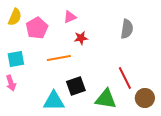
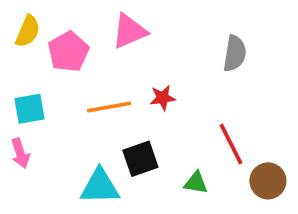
pink triangle: (70, 17) -> (129, 31), size x1.5
red star: (81, 38) -> (163, 98), moved
green triangle: (106, 99) -> (196, 183), size x0.6

